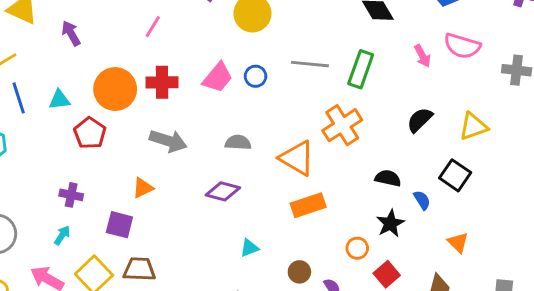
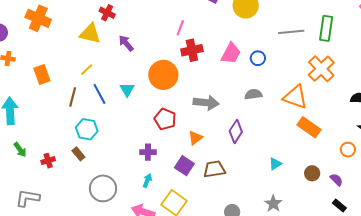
blue circle: (256, 76) -> (258, 58), moved
red cross: (162, 82) -> (192, 50), moved
cyan triangle: (59, 100) -> (127, 90), turned -42
red pentagon: (90, 133) -> (165, 119), moved
purple diamond: (223, 191) -> (236, 131), moved, turned -60
orange rectangle: (308, 205) -> (309, 127), turned 65
purple square: (119, 225) -> (184, 166), turned 30
brown trapezoid: (139, 269) -> (214, 169), moved

